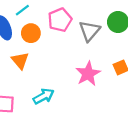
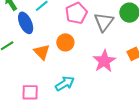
orange circle: (31, 33) -> (65, 42), moved

